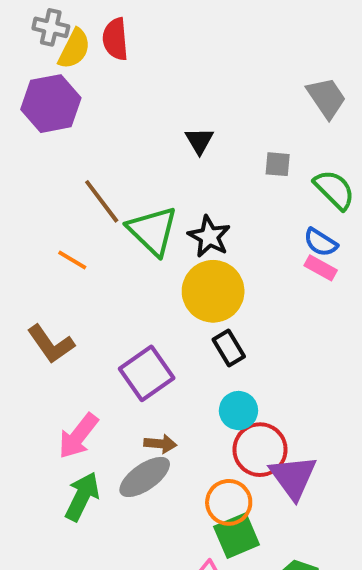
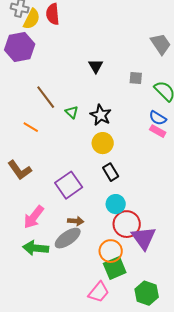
green triangle: (152, 231) -> (72, 112), size x0.5
yellow circle: (213, 291) -> (103, 143), size x0.7
green arrow: (82, 497) -> (36, 248), turned -110

